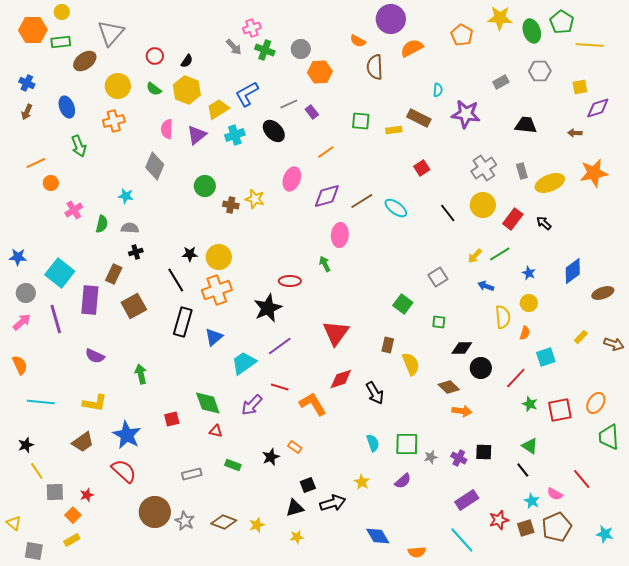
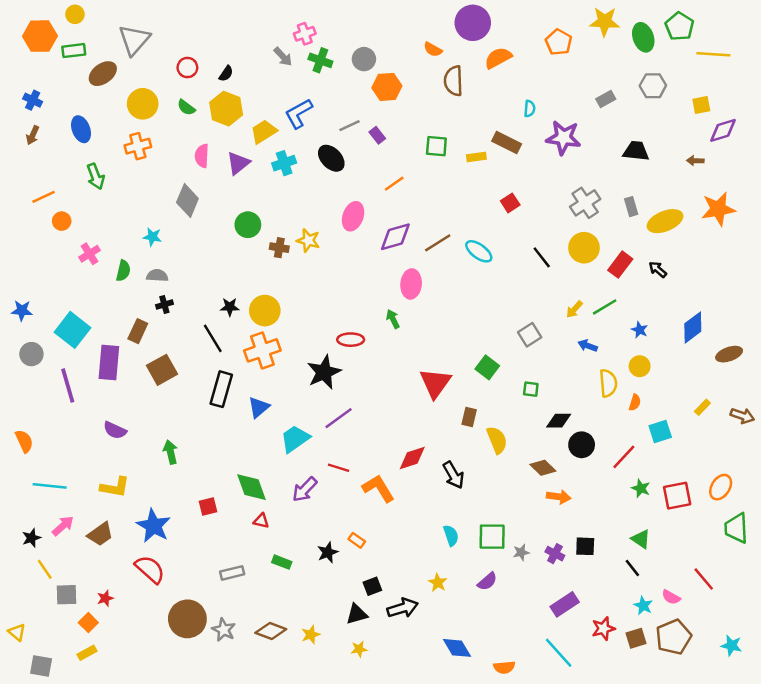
pink arrow: (22, 322) -> (63, 526), moved
red triangle: (336, 333) -> (435, 383), moved

